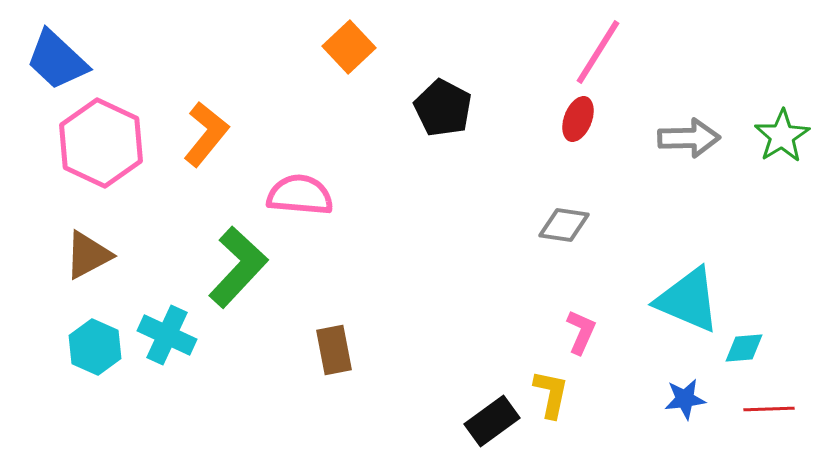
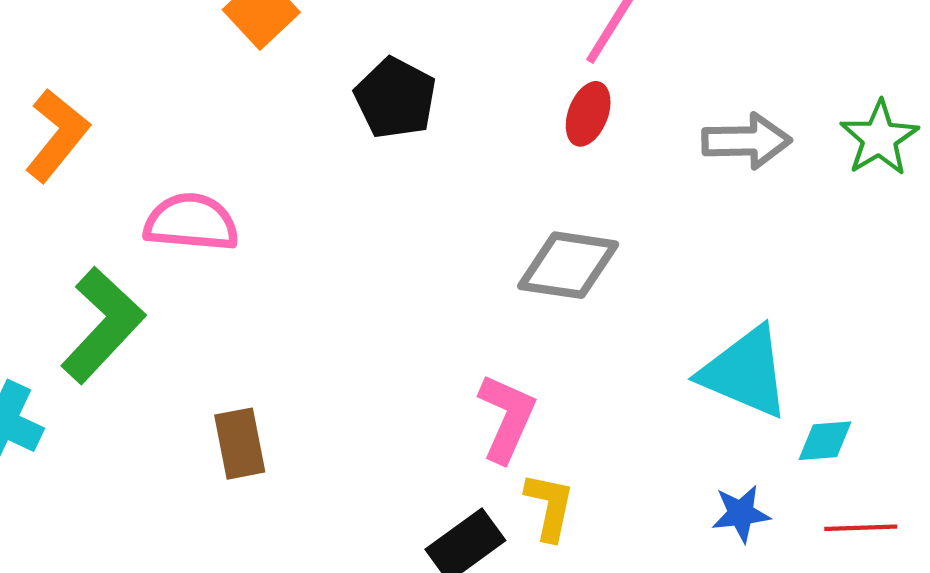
gray diamond: (564, 225) -> (568, 265), size x1.4
pink L-shape: (581, 332) -> (507, 418), moved, size x1.4

